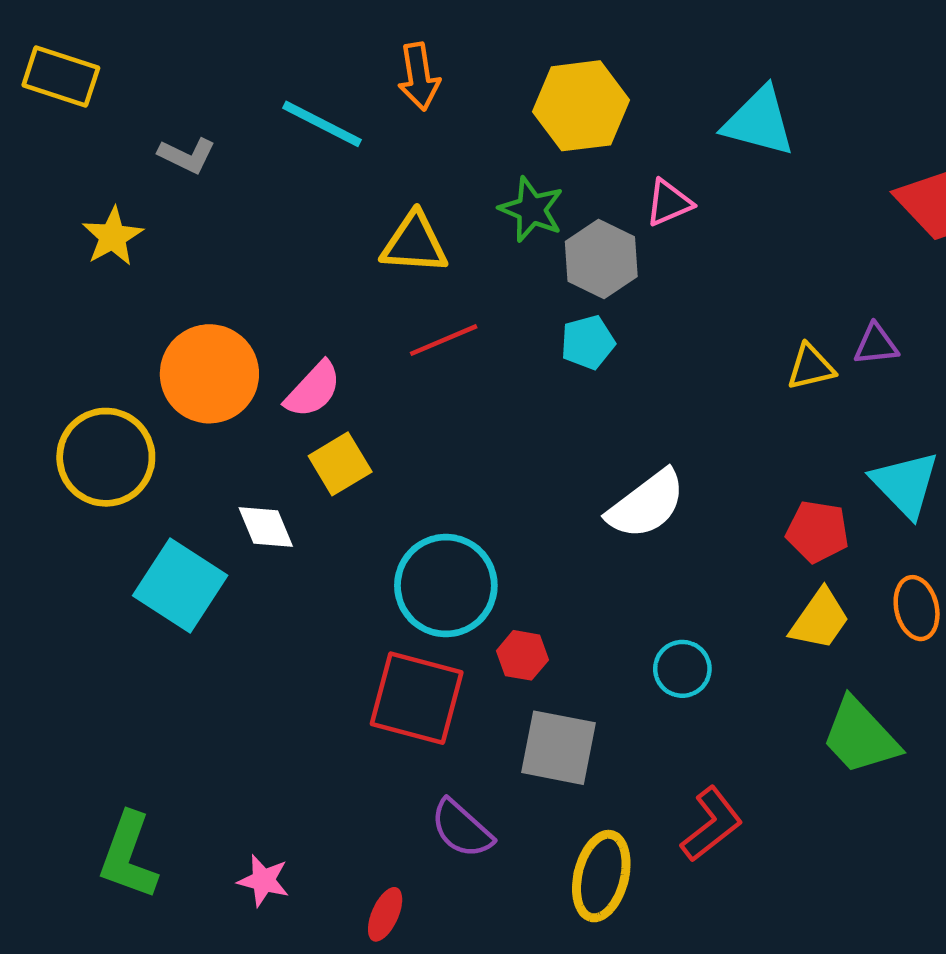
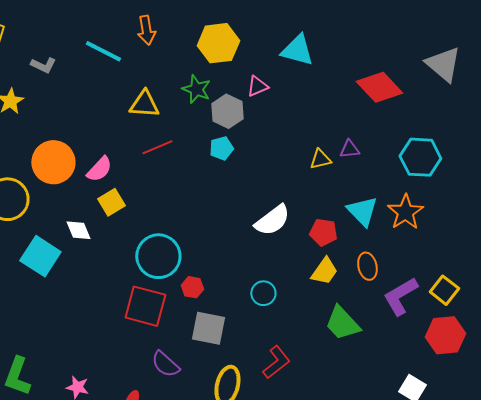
white semicircle: (646, 504) -> (272, 220), moved

